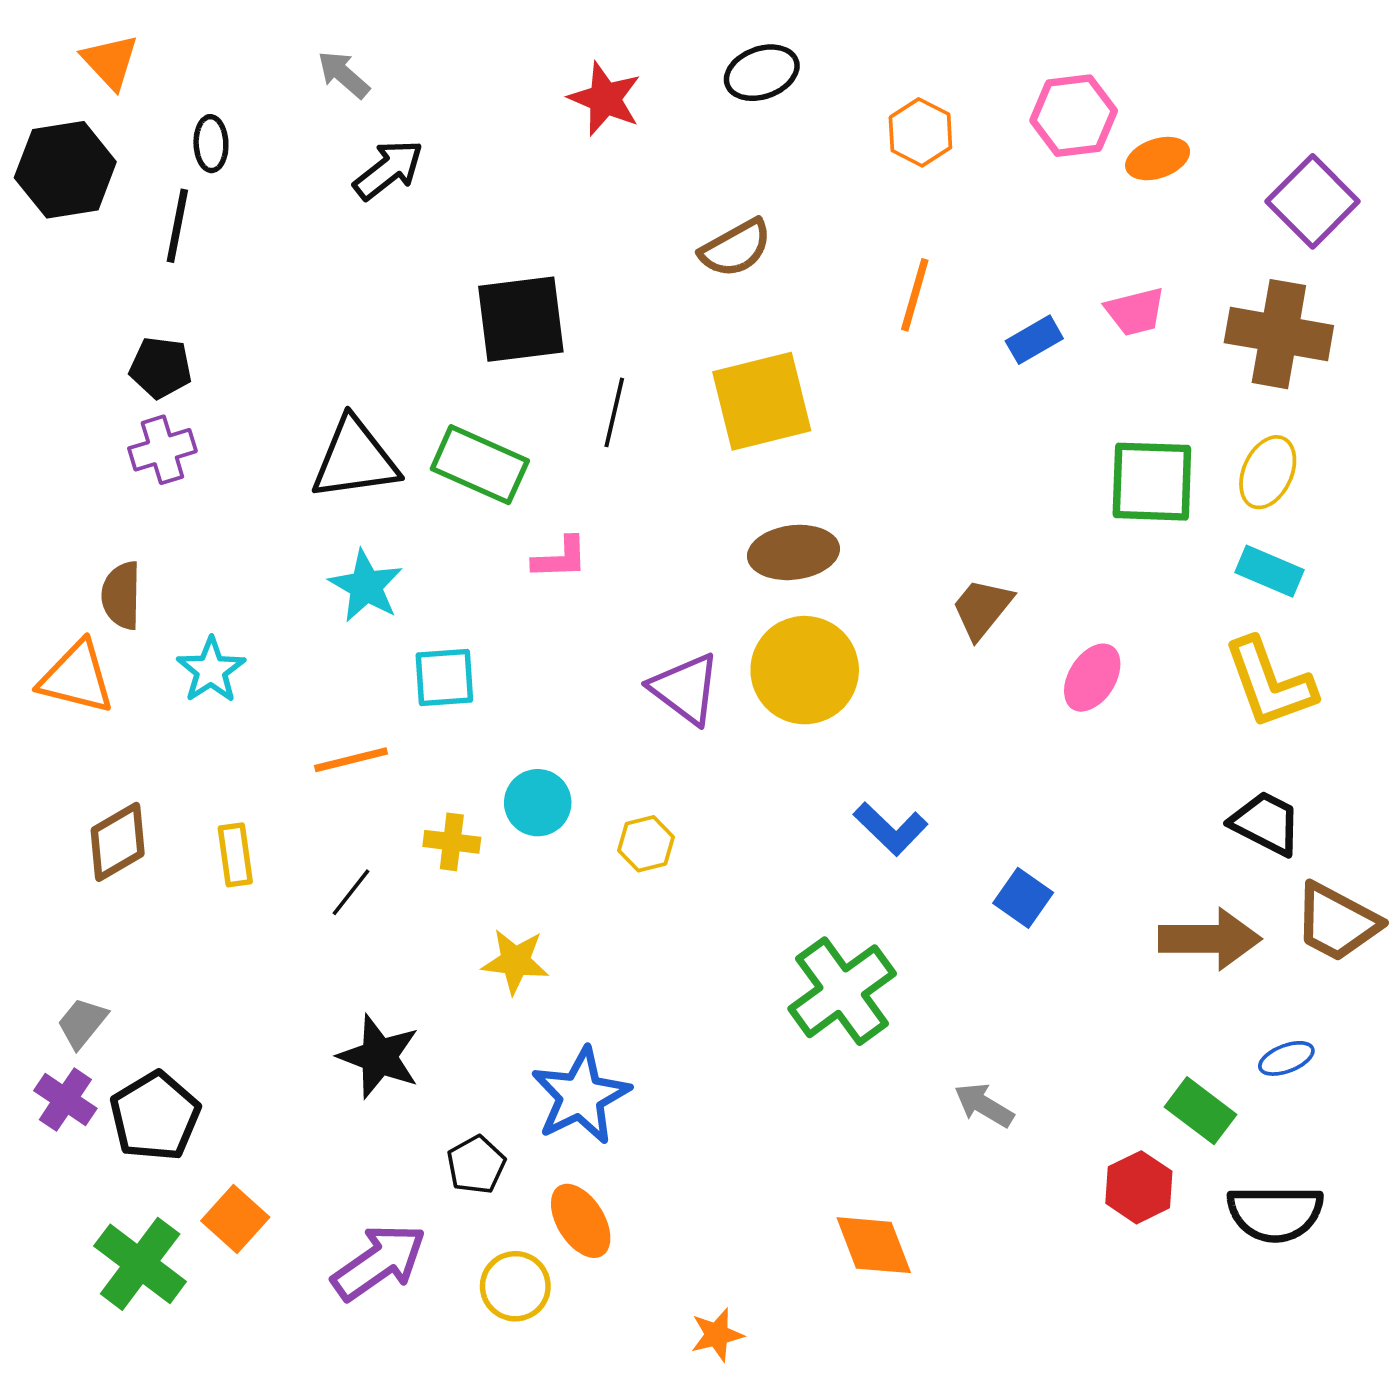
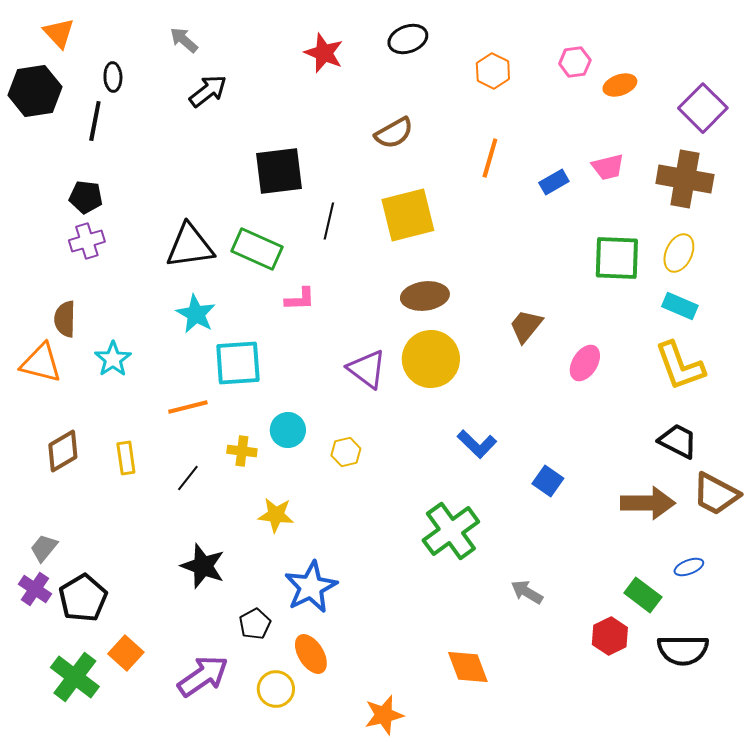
pink hexagon: (1074, 116) -> (575, 62), size x0.7
cyan square: (444, 678) -> (238, 363), size x1.4
orange star: (717, 1335) -> (384, 715), size x1.4

